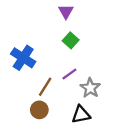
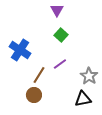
gray star: (90, 88) -> (89, 76), moved
black triangle: (81, 115) -> (83, 99), moved

